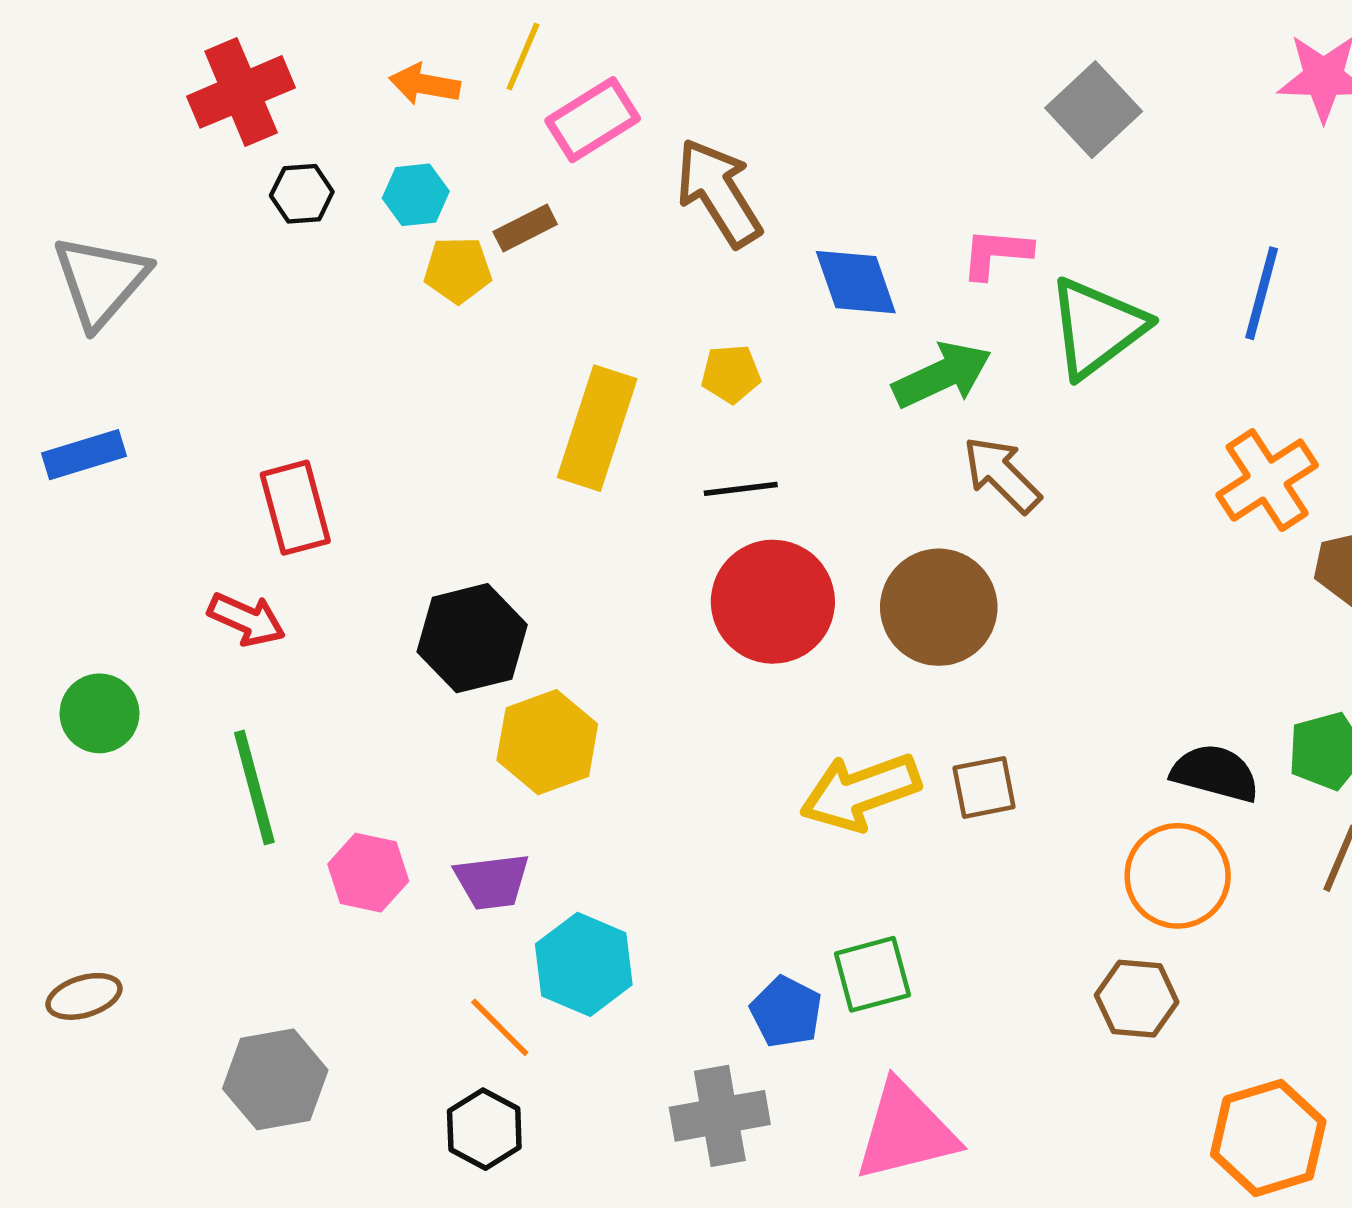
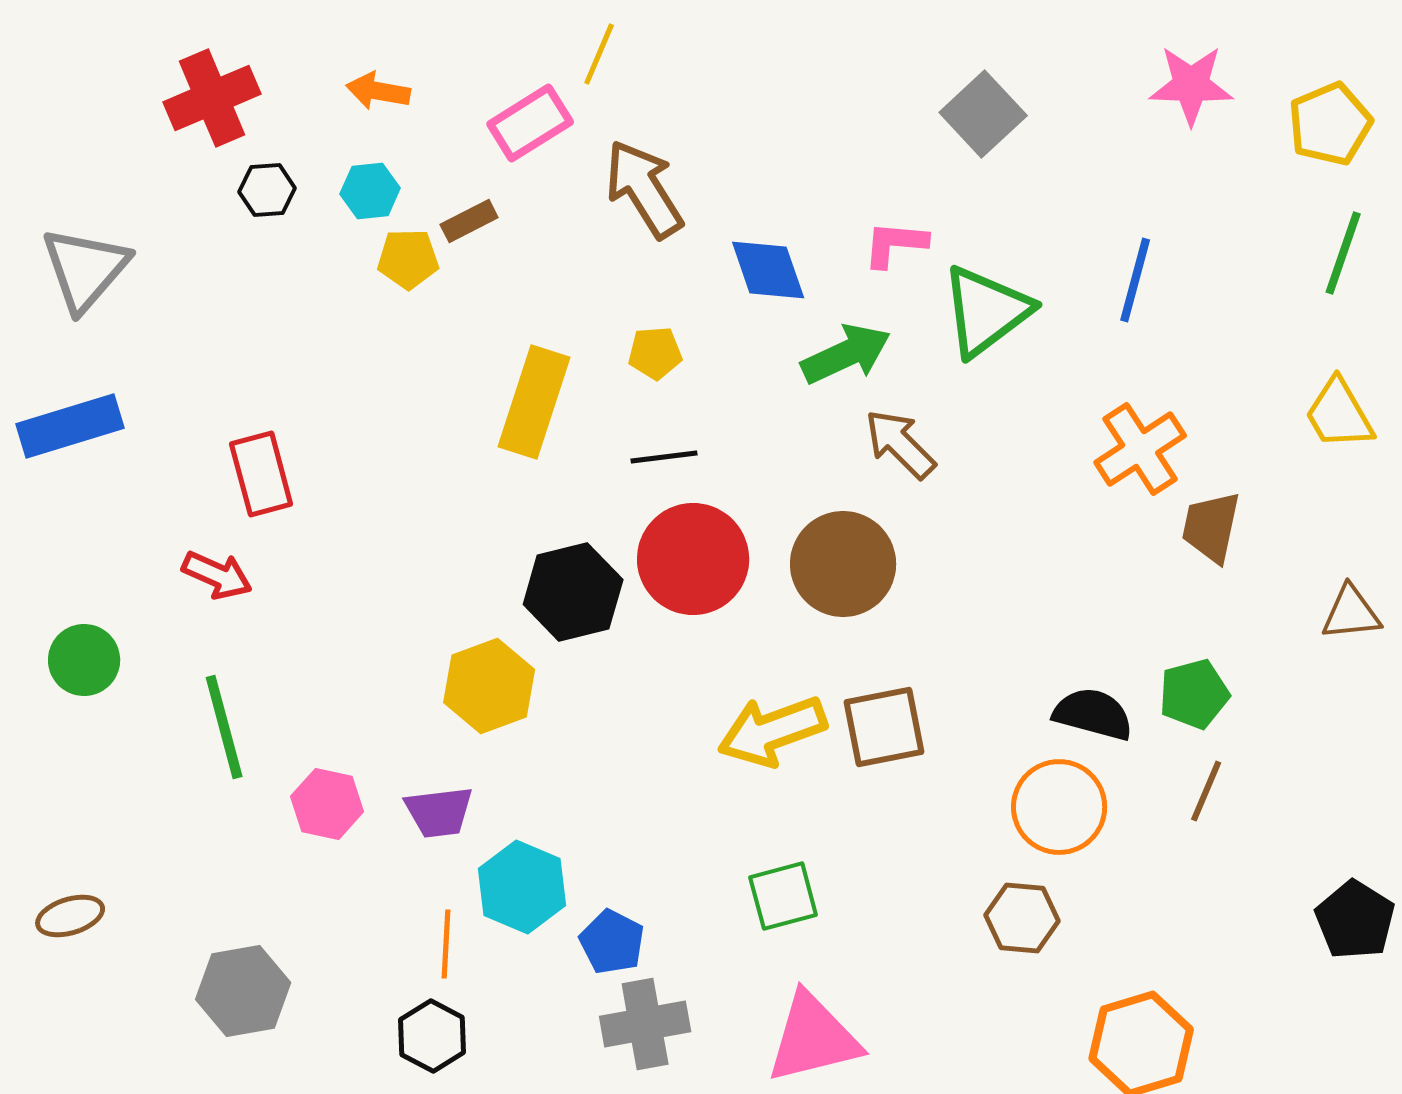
yellow line: (523, 57) -> (599, 54), moved
blue rectangle: (84, 455) -> (70, 426), size x1.4
black hexagon: (472, 638) -> (573, 592), moved
brown square: (984, 787) -> (884, 727), size x1.4
blue pentagon: (786, 1012) -> (612, 942), moved
orange line: (500, 1027) -> (446, 944), turned 48

